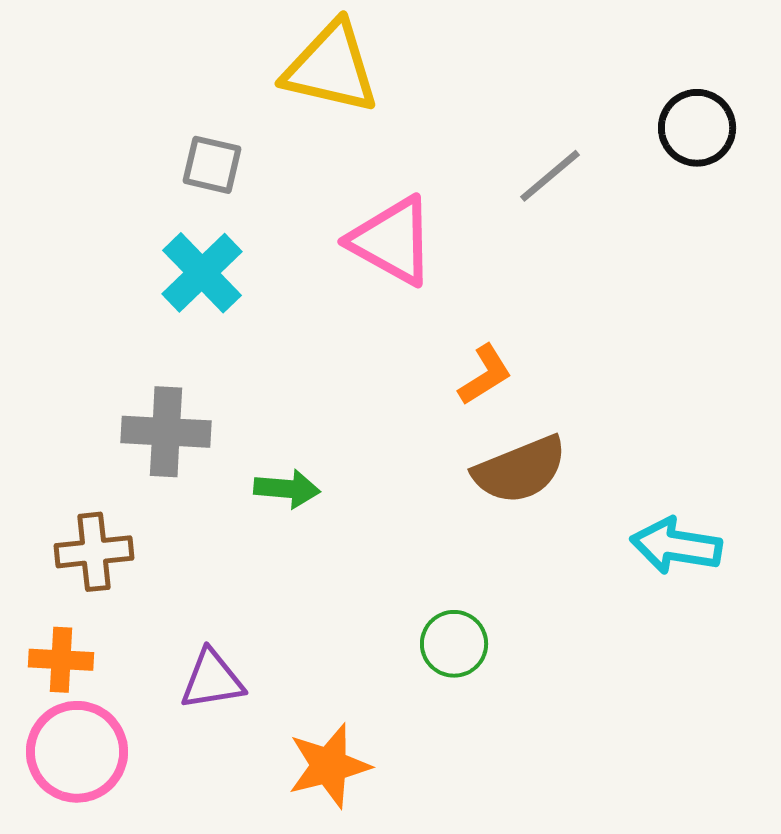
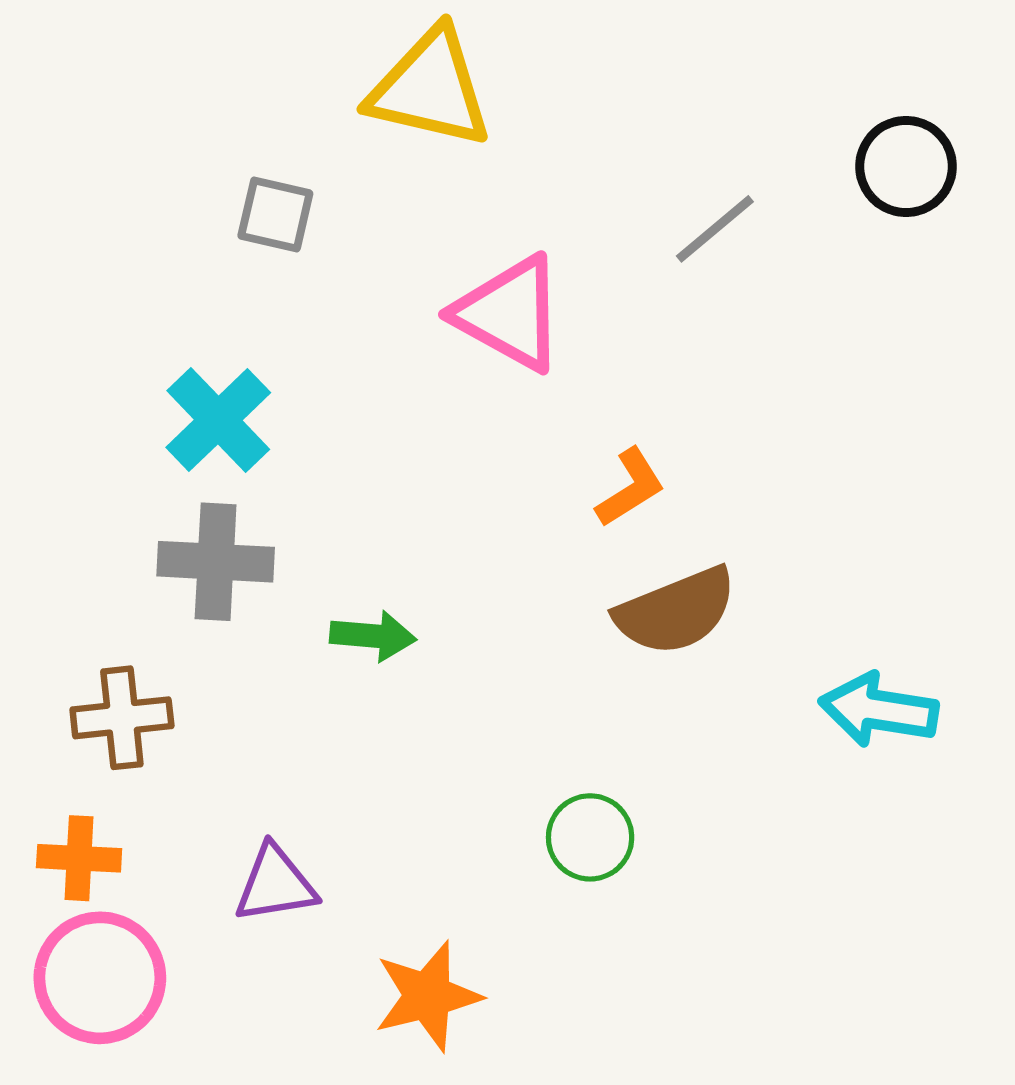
cyan cross: (202, 273) -> (218, 420), moved

